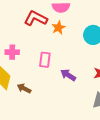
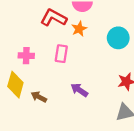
pink rectangle: (45, 60) -> (61, 54), moved
purple arrow: (68, 75) -> (79, 90), moved

